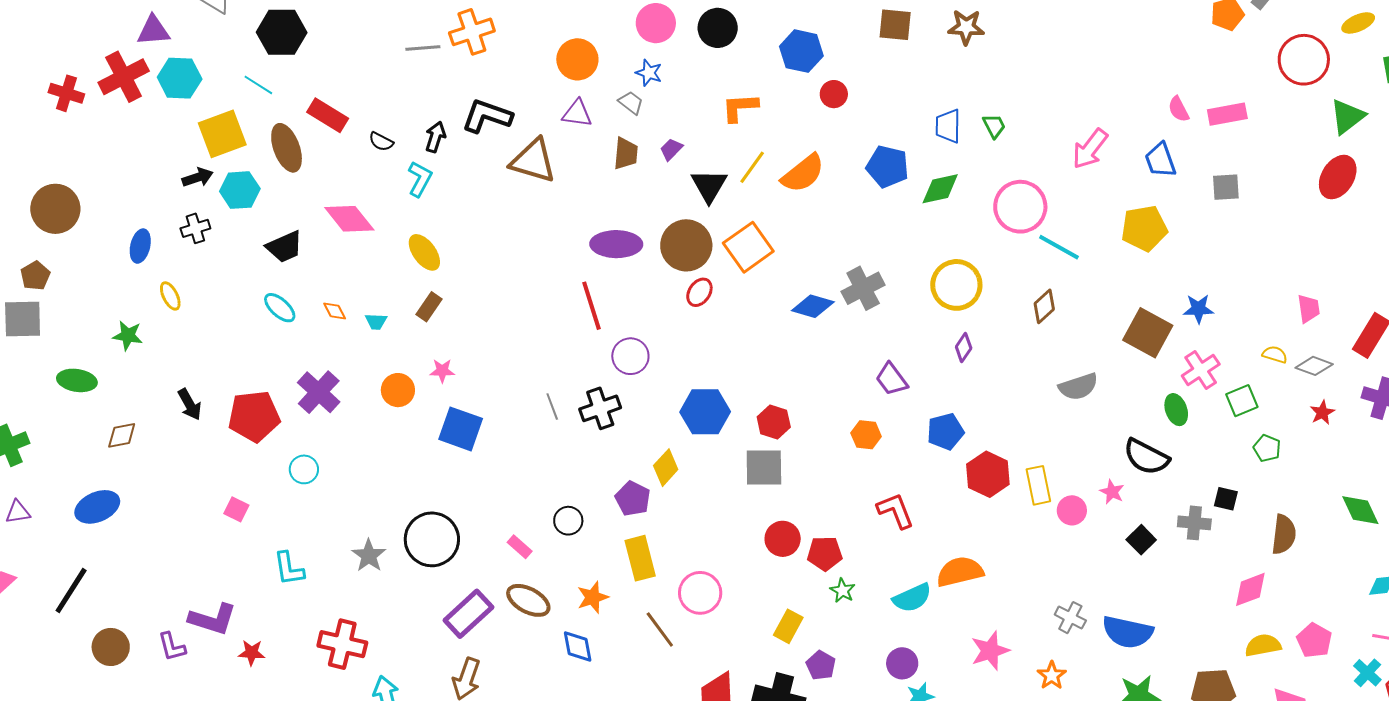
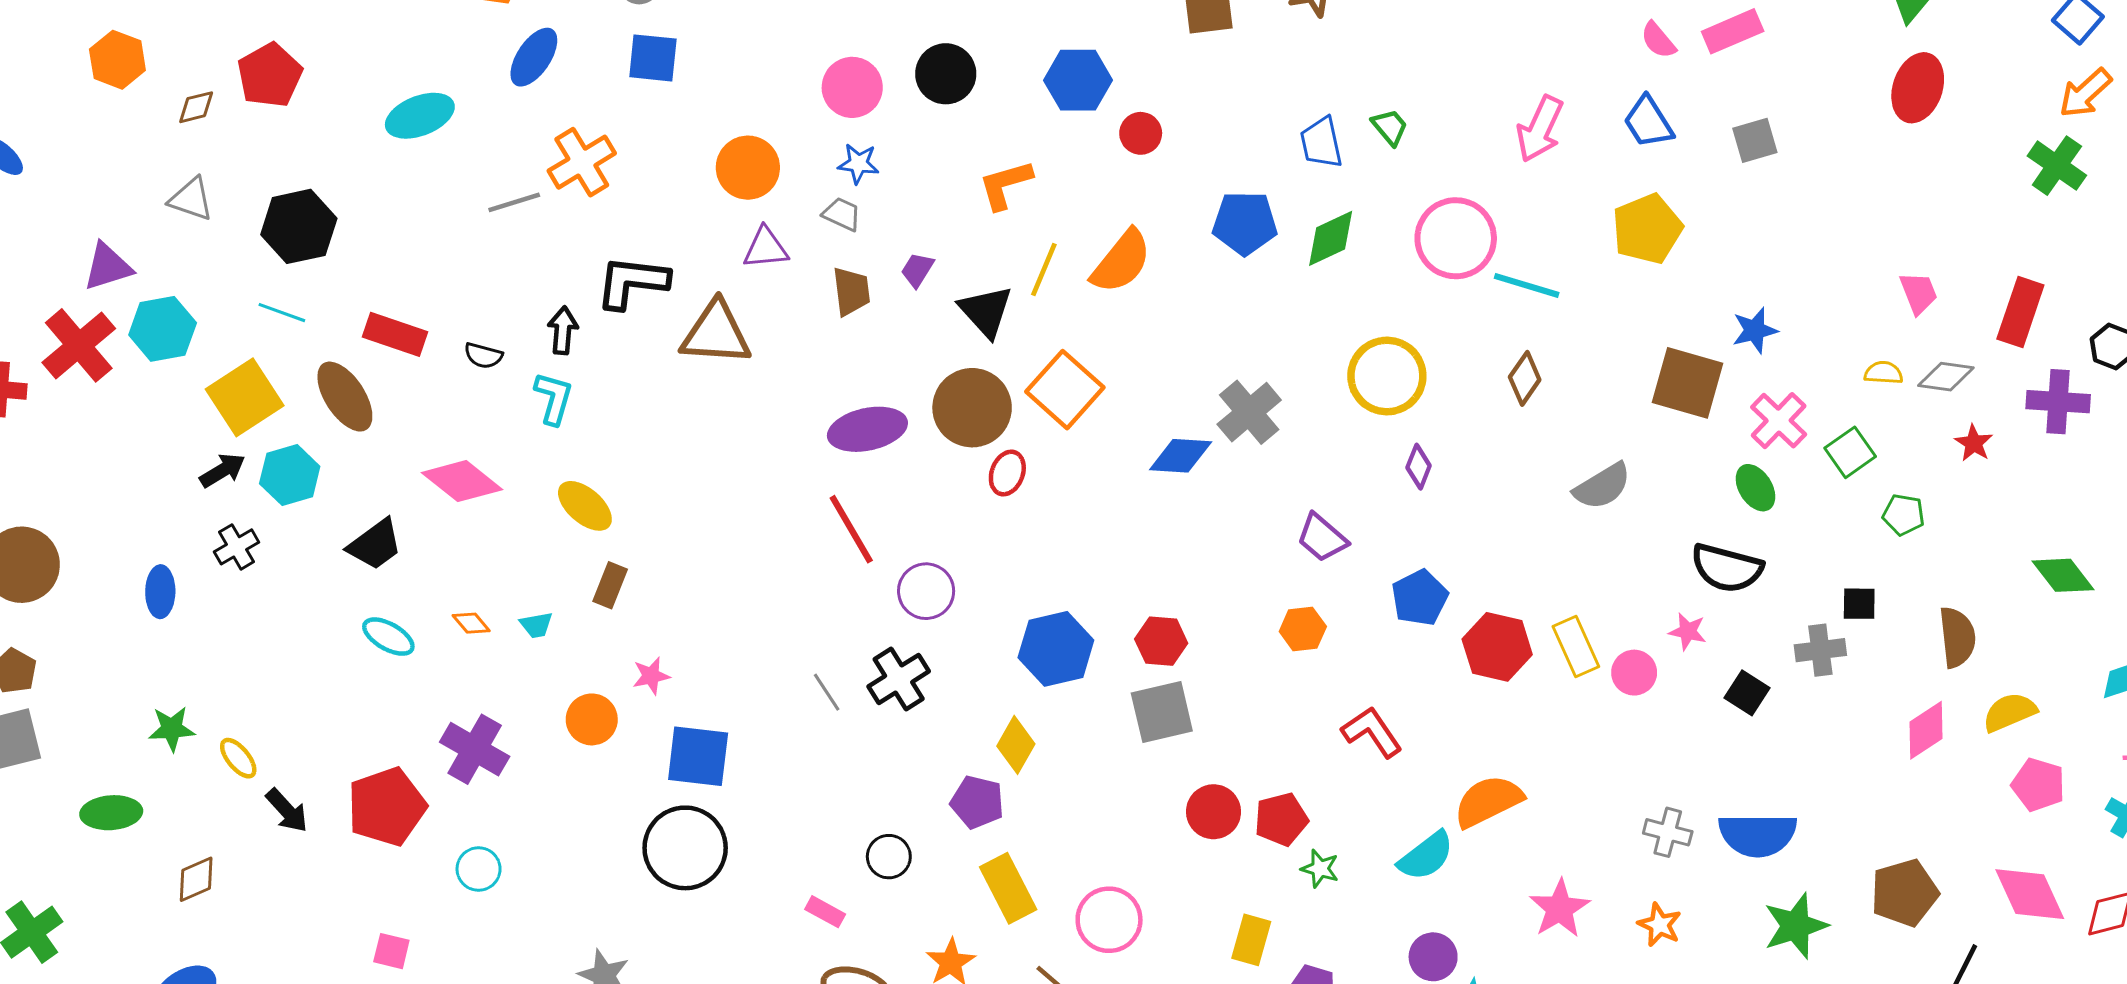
yellow ellipse: (170, 296) -> (238, 758), moved
black circle: (432, 539) -> (685, 848), moved
yellow semicircle: (1263, 645) -> (2010, 712), moved

